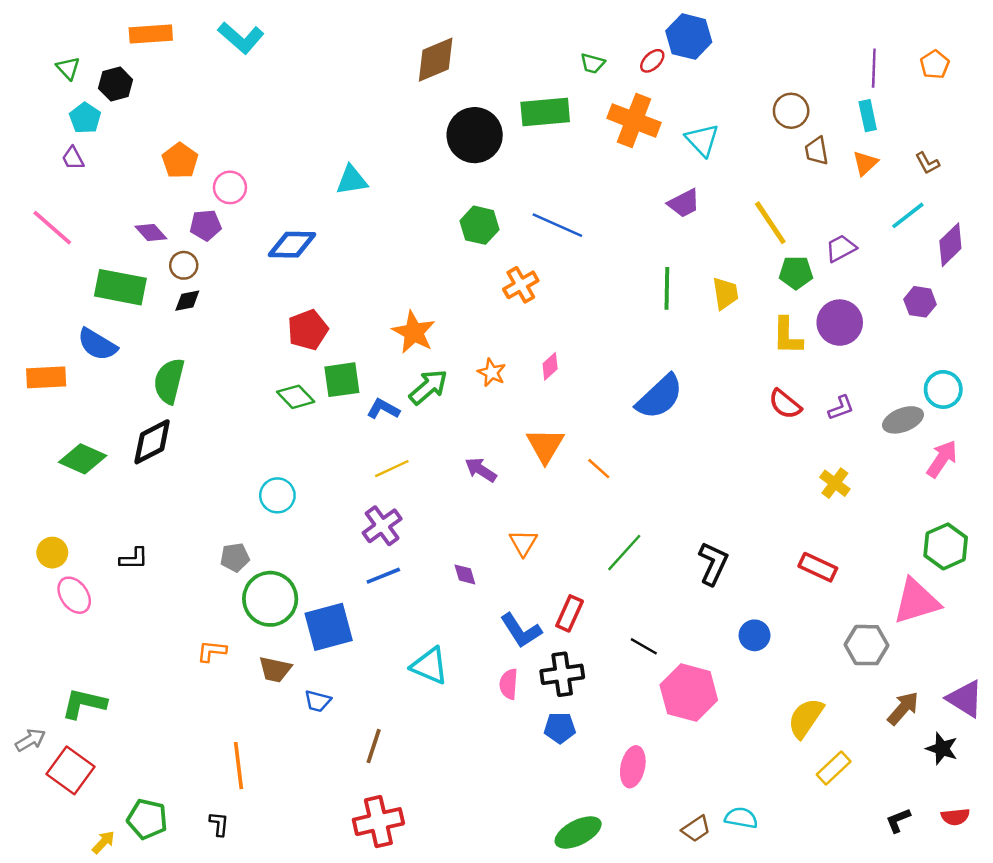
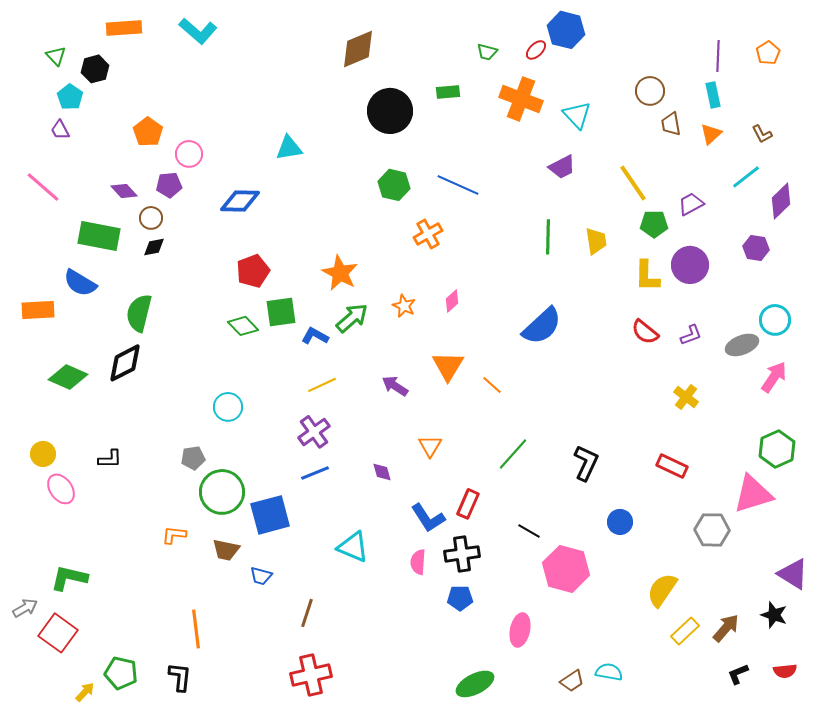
green rectangle: (545, 112) -> (448, 92), size x0.6
brown arrow: (903, 708) -> (726, 628), moved
black L-shape: (219, 824) -> (180, 677), size x1.4

